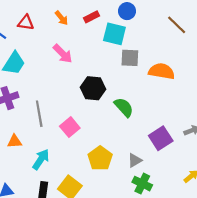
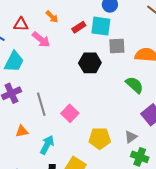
red rectangle: (91, 17) -> (79, 27), moved
pink arrow: (63, 54) -> (41, 40), moved
black hexagon: (93, 88) -> (90, 63), moved
green semicircle: (124, 107) -> (134, 85), moved
yellow pentagon: (100, 158) -> (100, 138), turned -30

